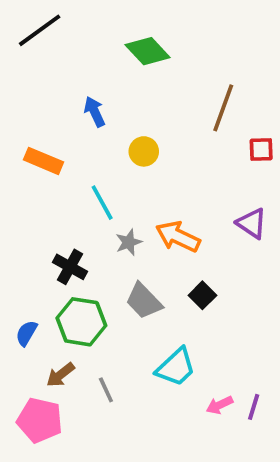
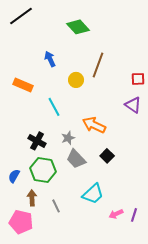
brown line: (223, 108) -> (98, 65), moved
purple triangle: (252, 223) -> (133, 105), moved
gray star: (129, 242) -> (68, 138), moved
brown arrow: (61, 375) -> (32, 198), turned 126

